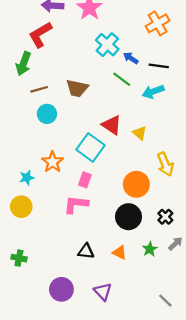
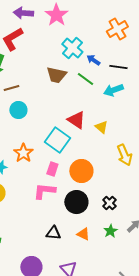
brown trapezoid: (77, 88) -> (56, 75), moved
orange circle: (136, 184) -> (81, 171), moved
black circle: (128, 217) -> (76, 202), moved
black cross: (165, 217) -> (109, 203), moved

